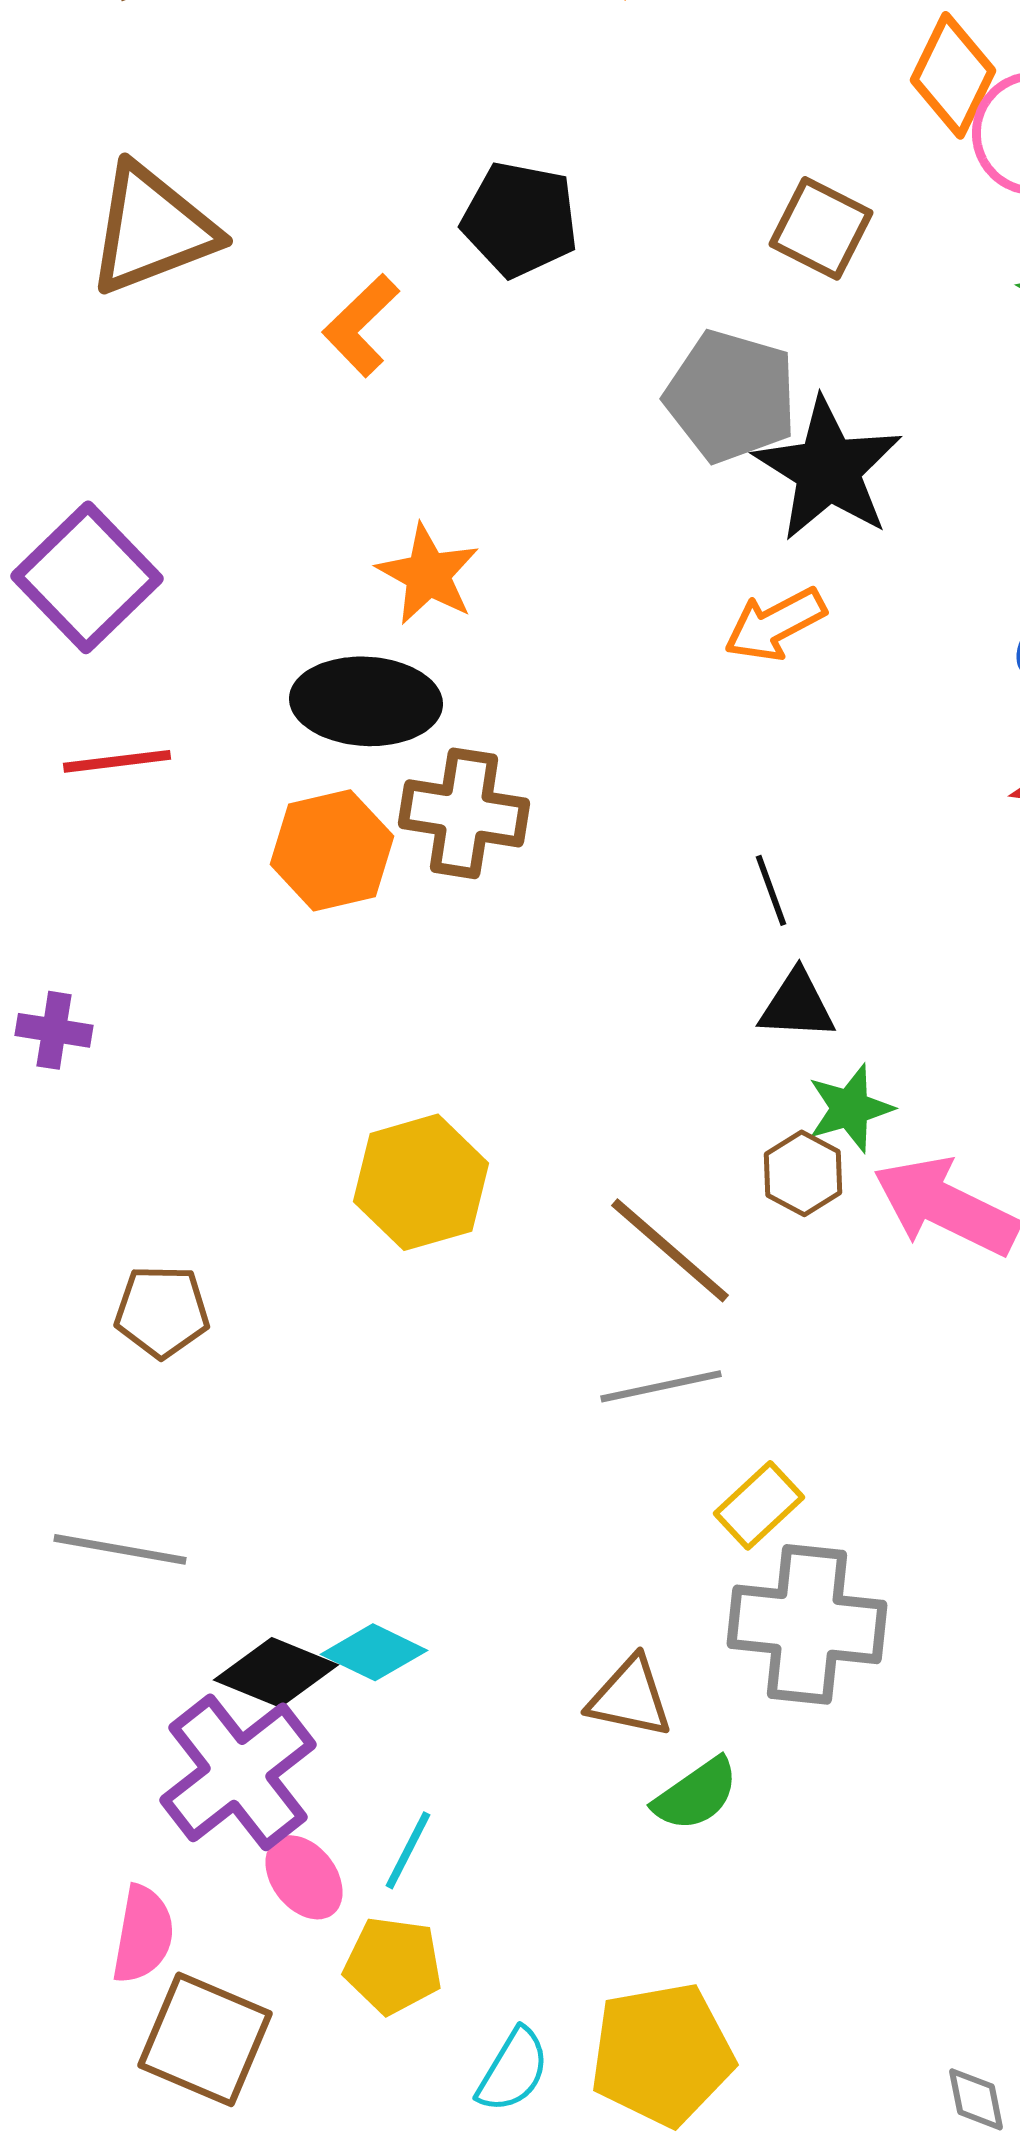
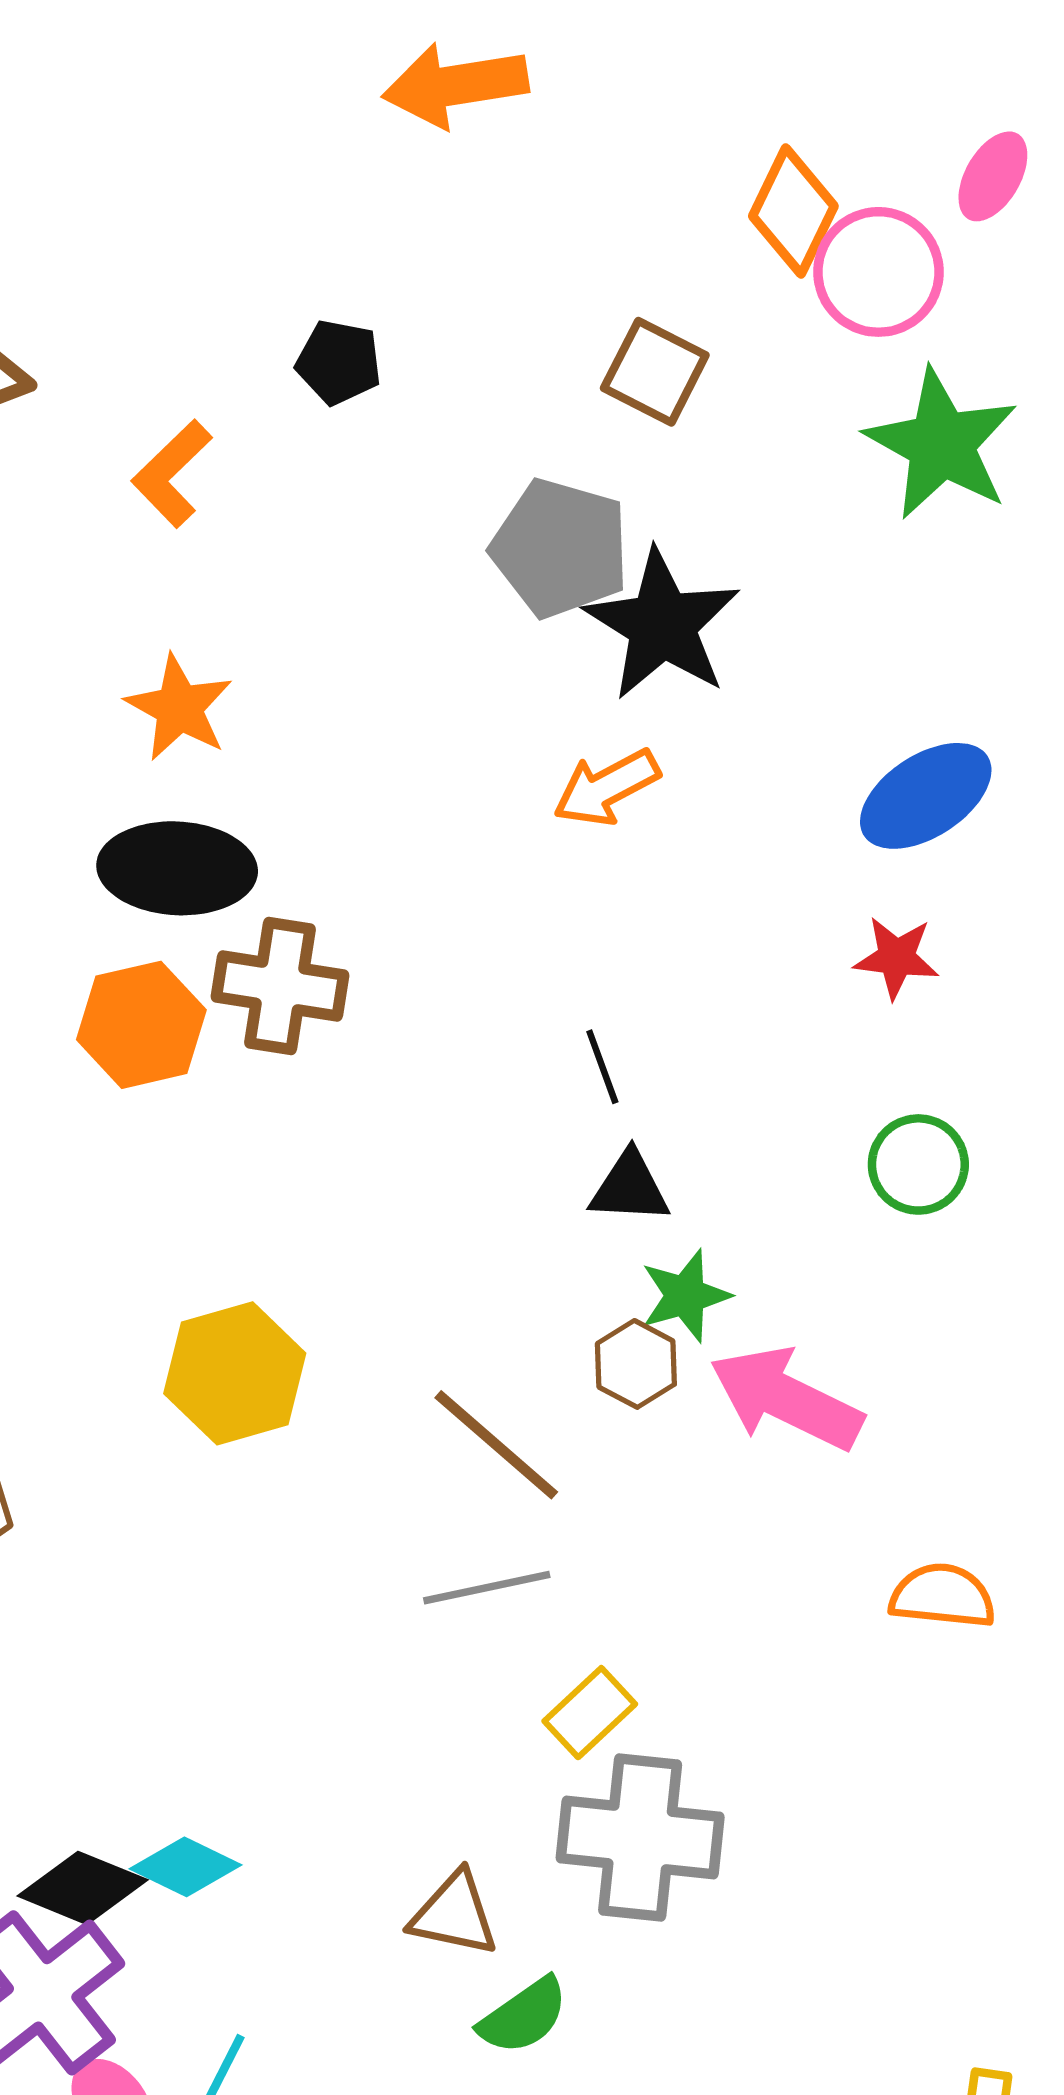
black pentagon: (520, 219) -> (339, 362), size x0.7
orange star: (428, 574) -> (179, 708), moved

